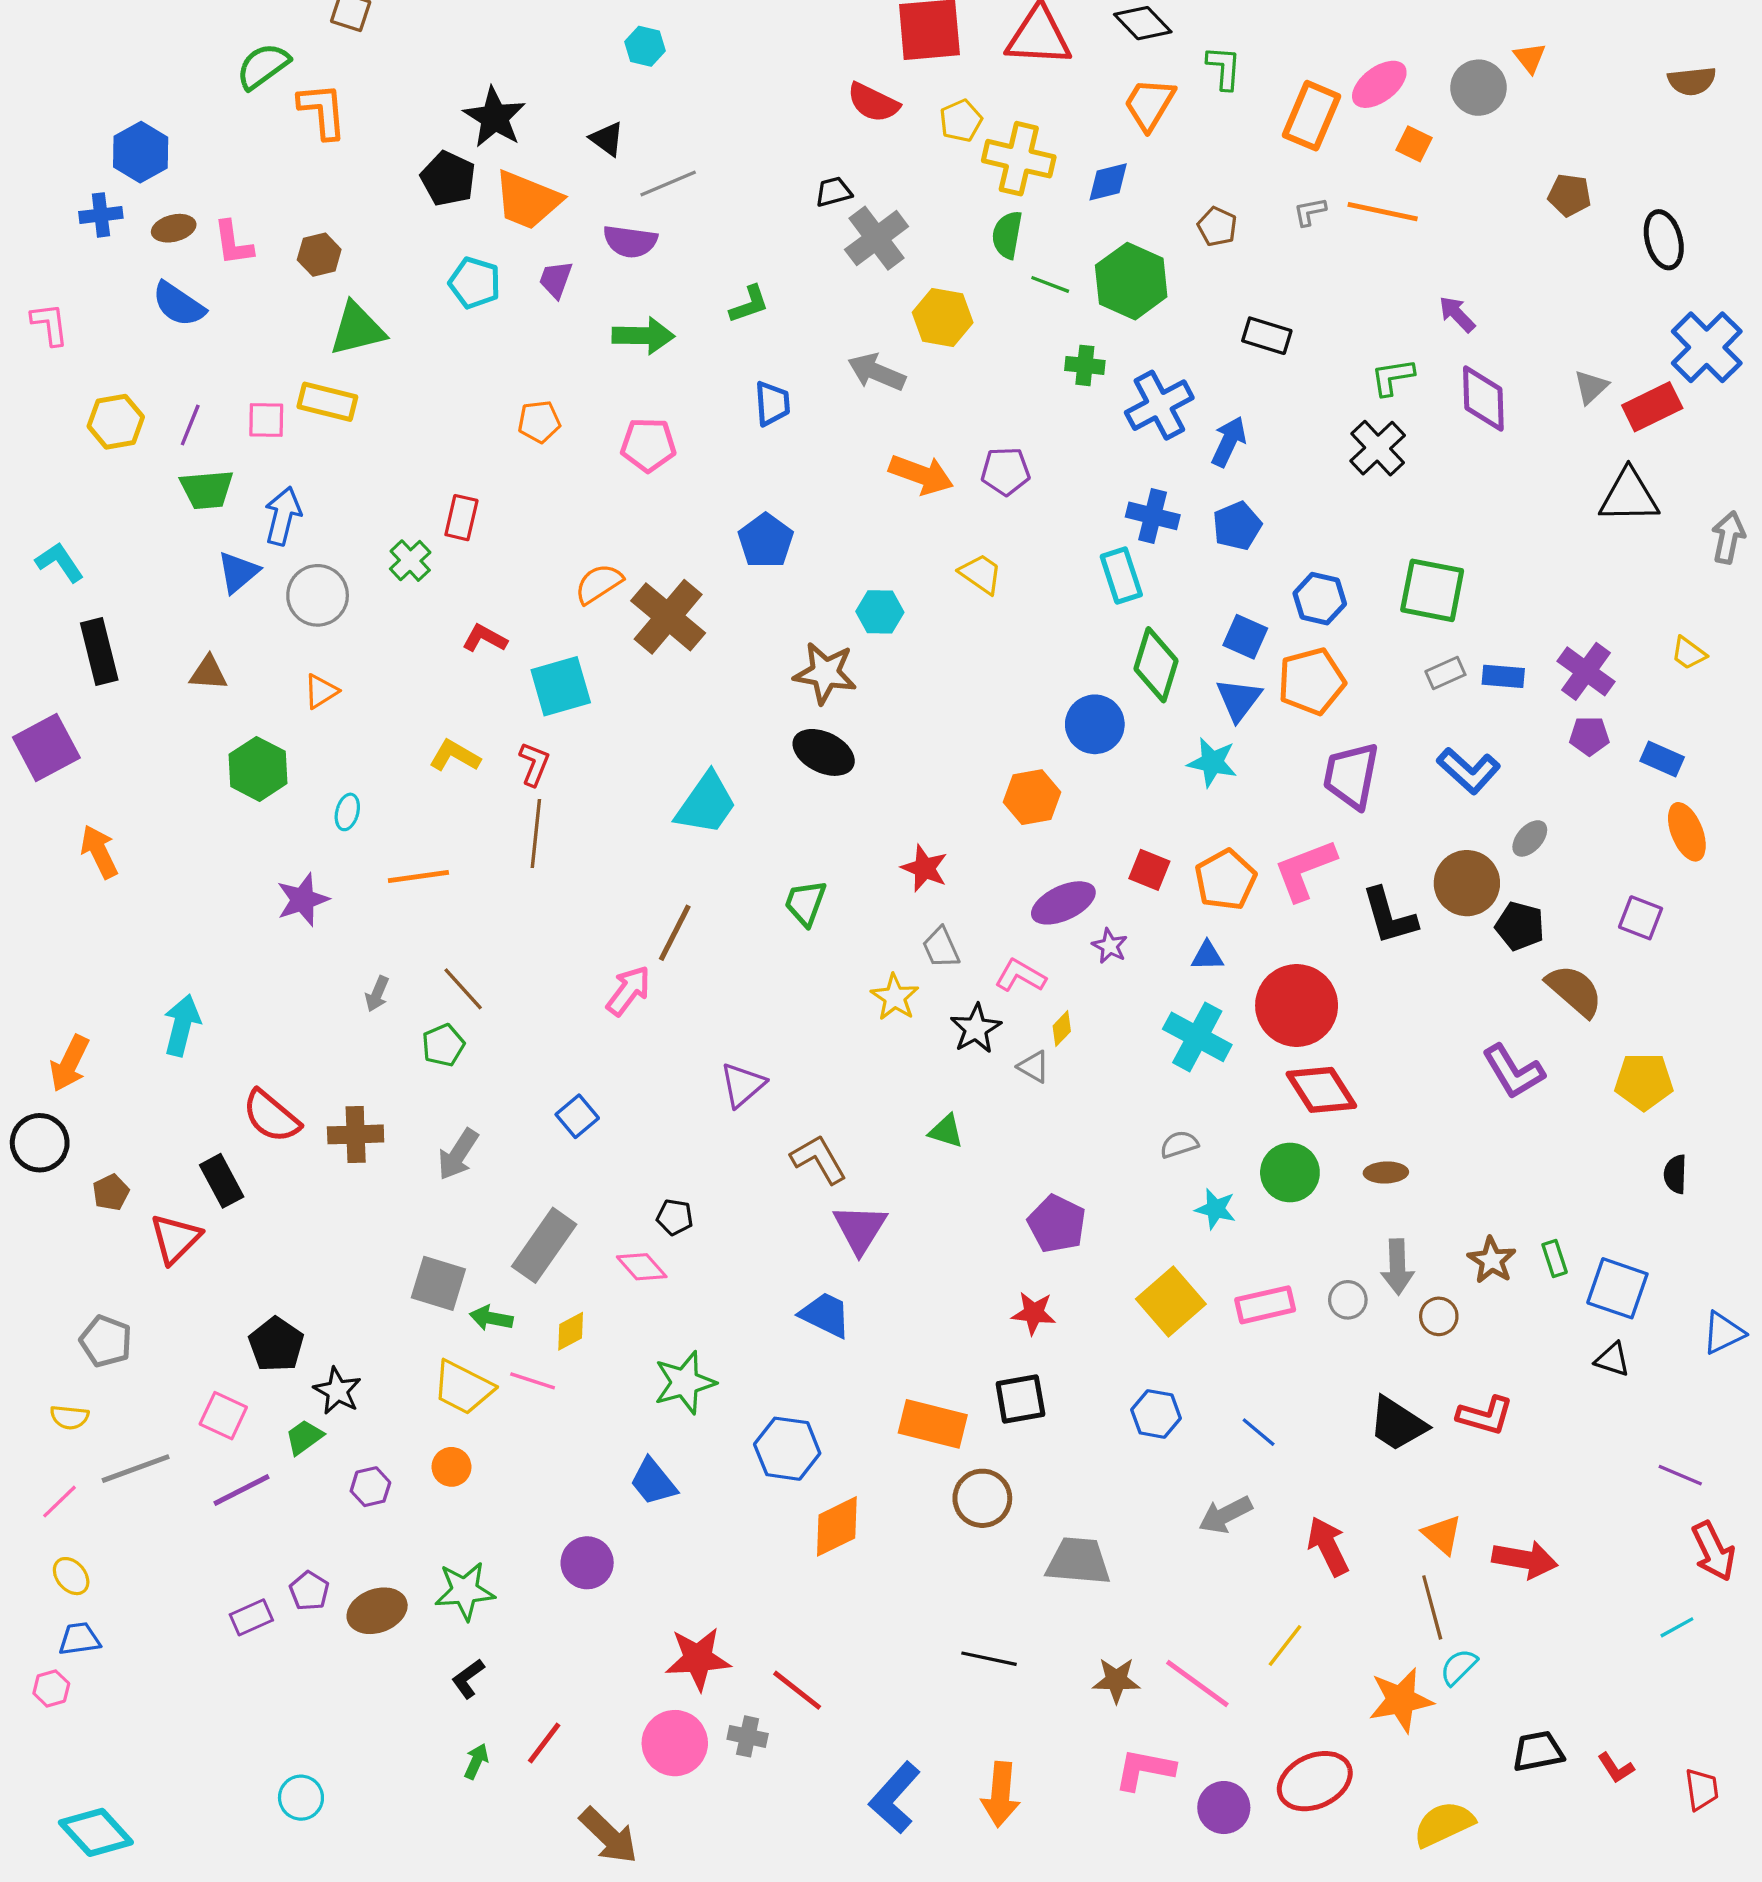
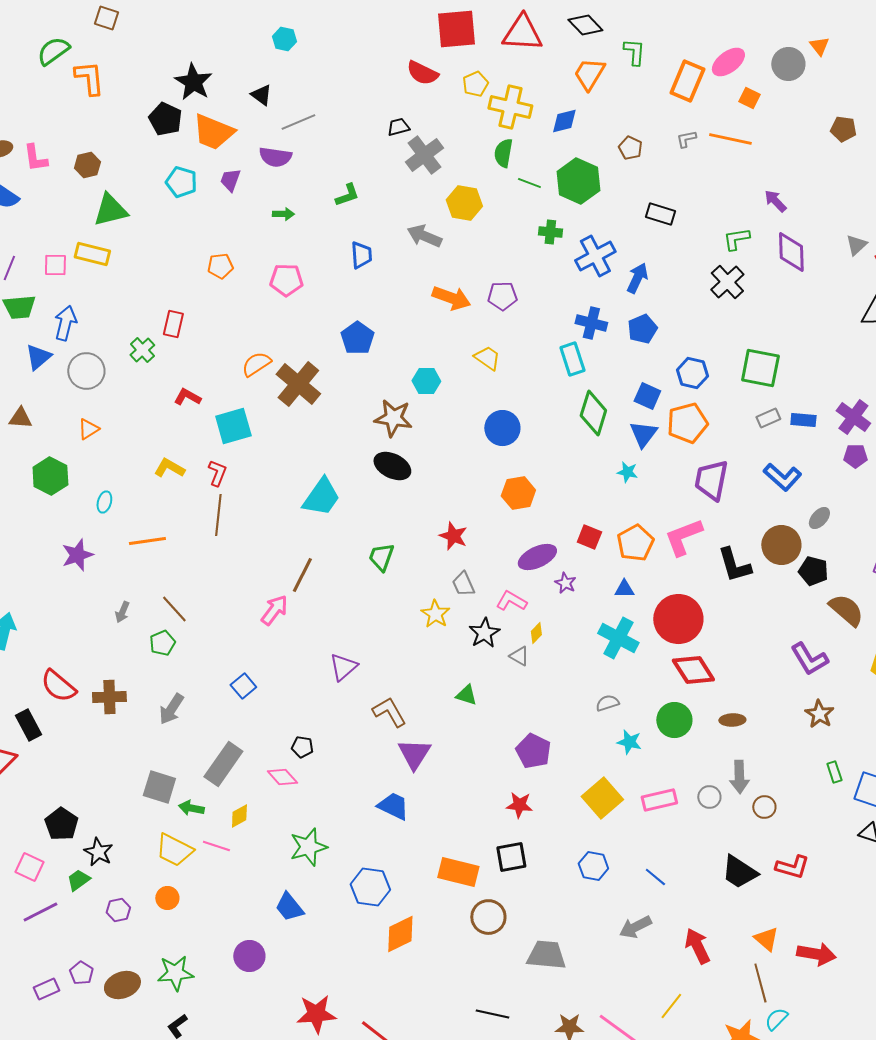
green arrow: (643, 336) -> (283, 214), size x0.6
blue circle: (1095, 724) -> (502, 428), moved
cyan star: (1212, 762) -> (627, 472), size x0.7
brown star: (1492, 1260) -> (819, 714), moved

